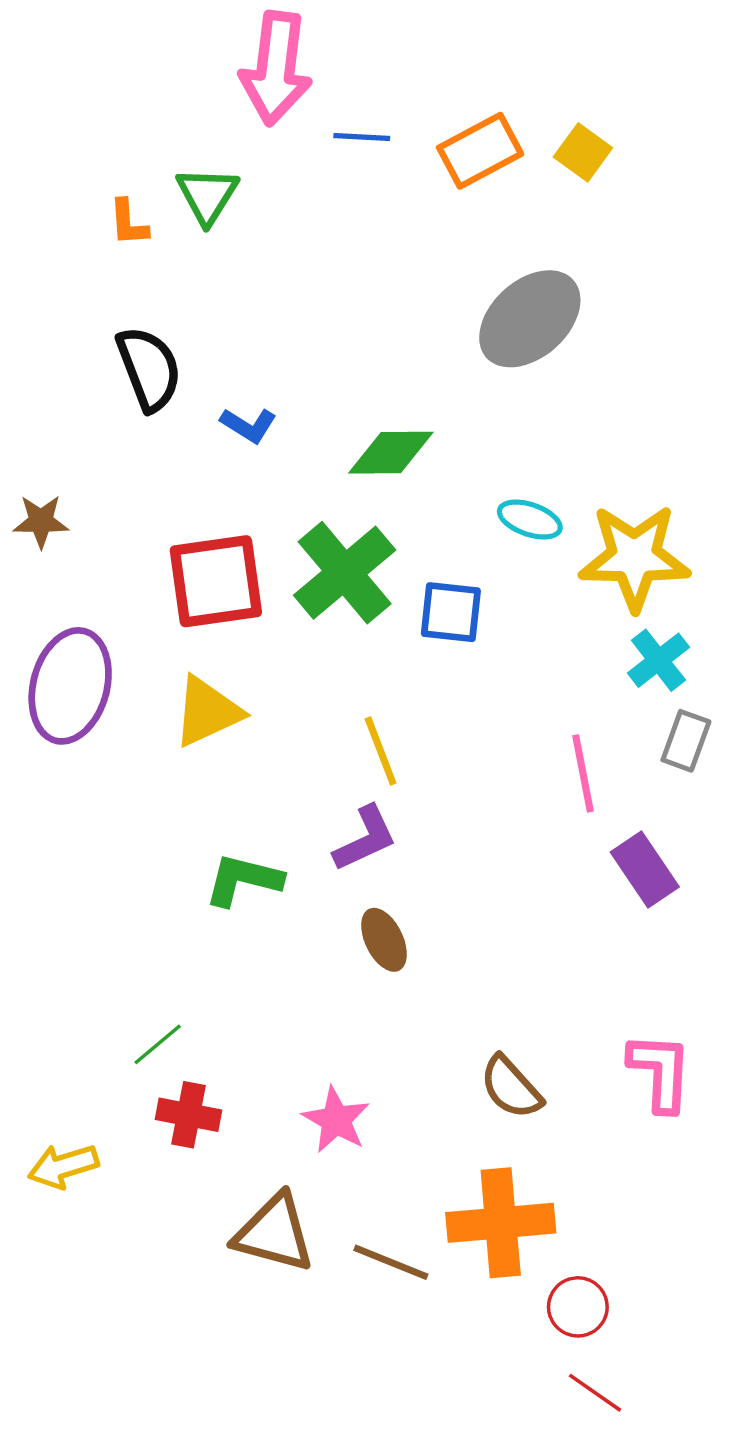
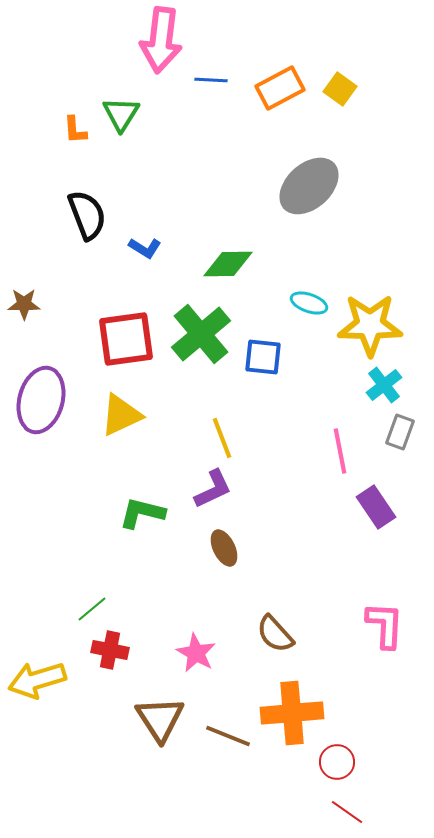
brown semicircle: (511, 1087) -> (275, 634), moved
yellow arrow: (63, 1166) -> (37, 680), size x1.4
brown triangle: (274, 1233) -> (160, 719), turned 42

